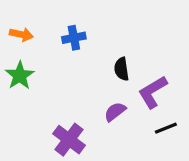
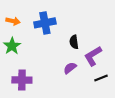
blue cross: (74, 38) -> (45, 23), size x1.5
purple cross: (69, 140) -> (22, 80), moved, turned -36

